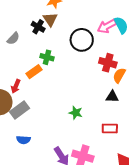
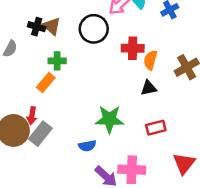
brown triangle: (50, 19) -> (52, 26), moved
red arrow: (16, 86) -> (32, 116), moved
green star: (76, 113) -> (109, 119), size x1.6
blue semicircle: (23, 140) -> (87, 146), moved

